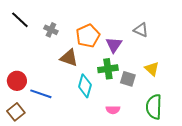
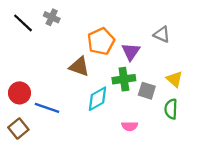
gray cross: (51, 30) -> (52, 17), moved
cyan diamond: (85, 86) -> (98, 99), turned 45
green semicircle: (154, 107) -> (171, 109), moved, size x0.7

